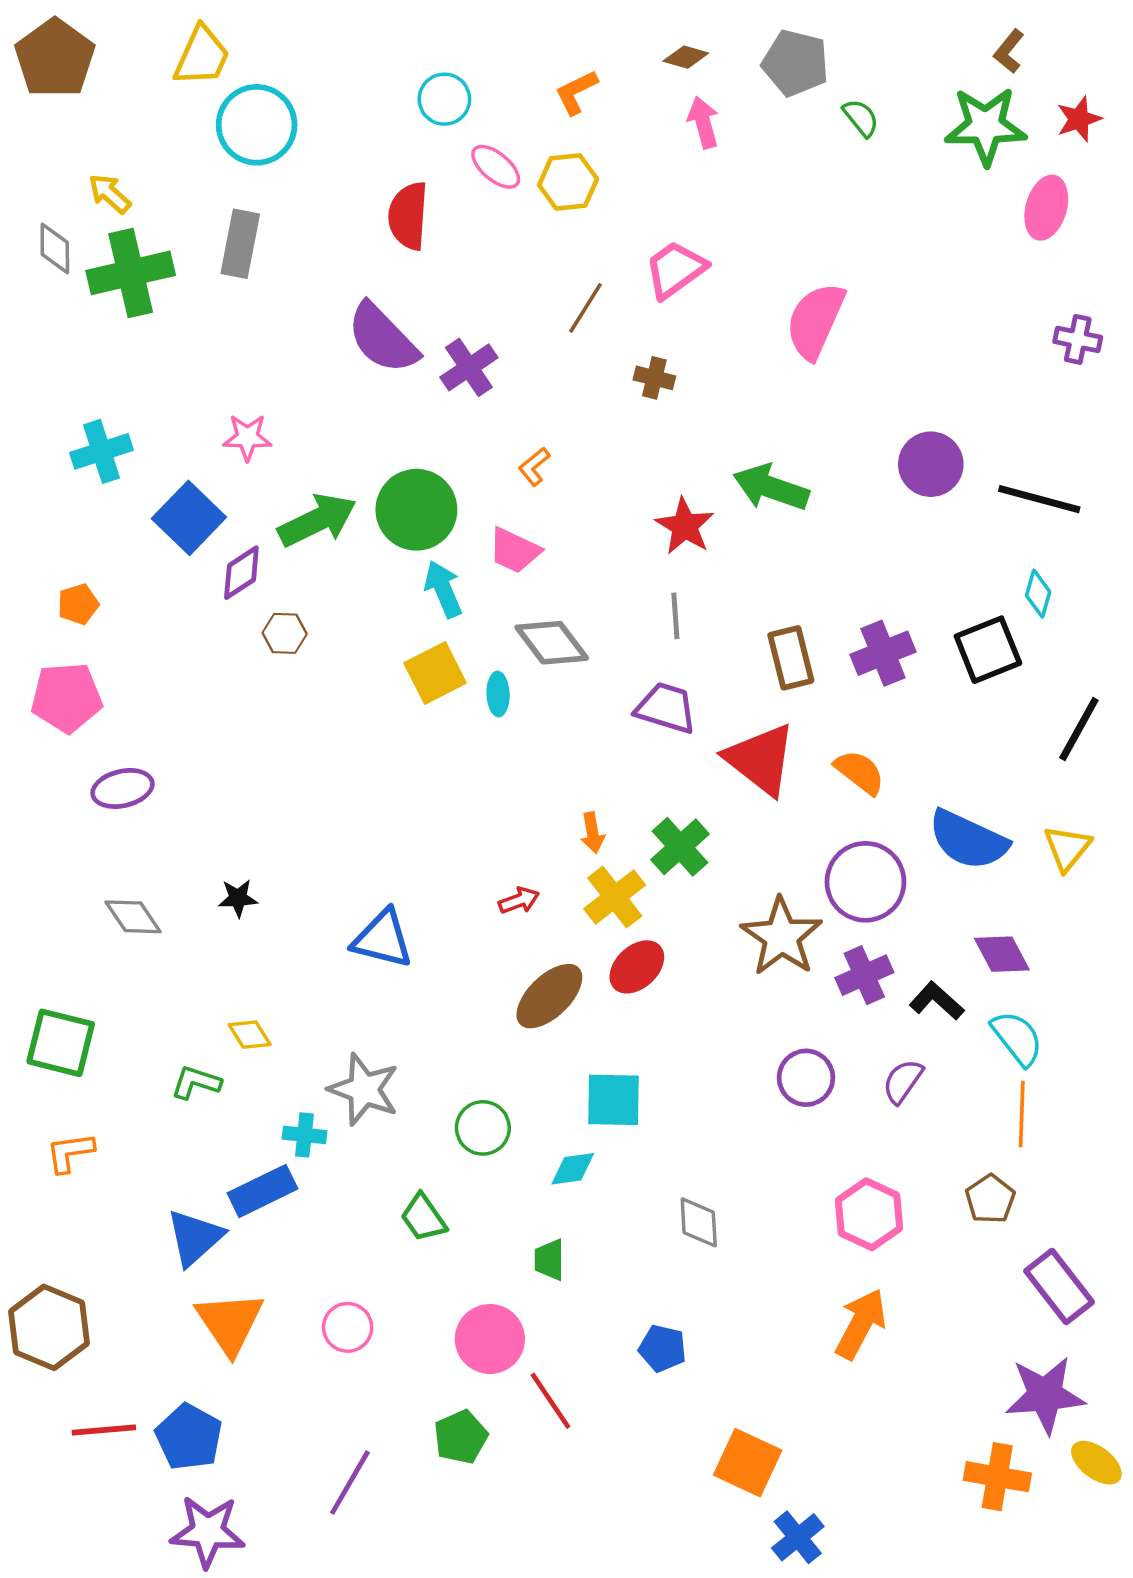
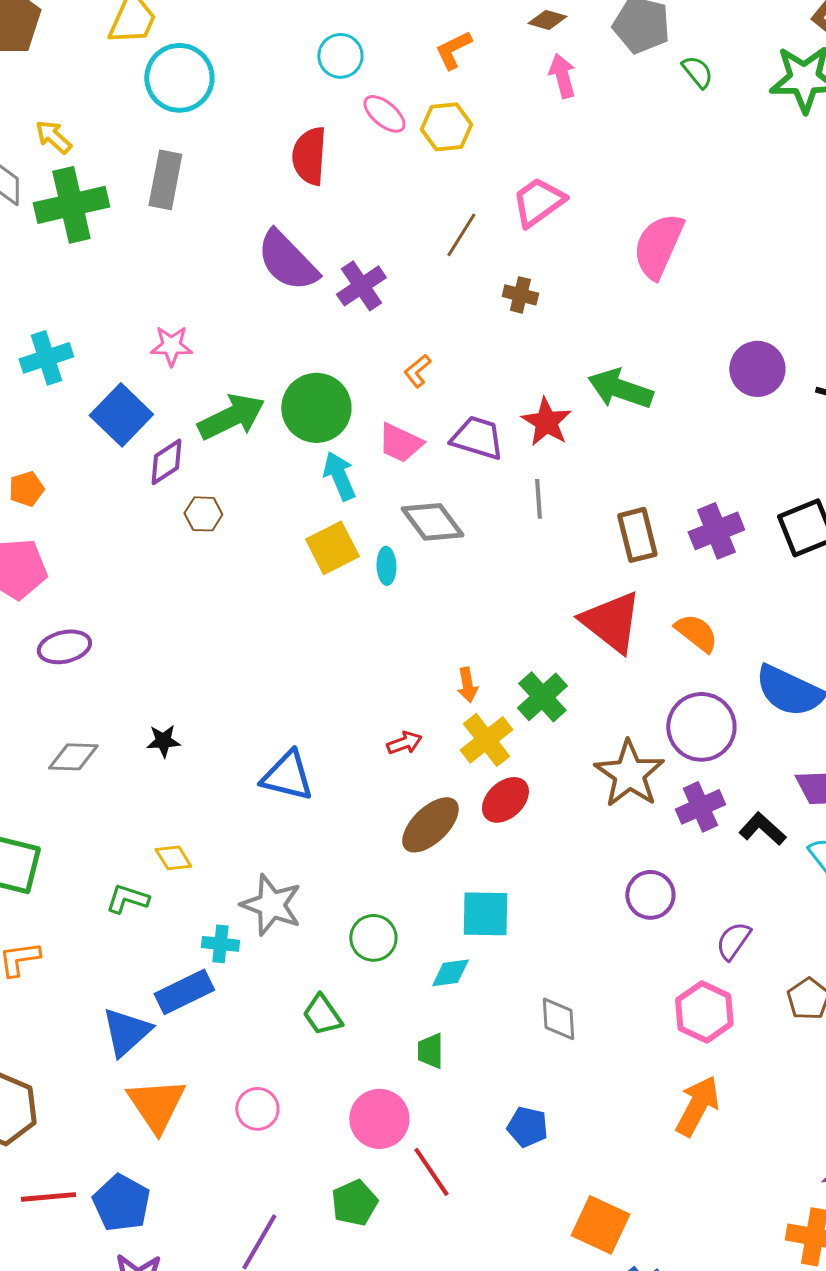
purple trapezoid: (666, 708) -> (477, 438), moved
gray diamond: (133, 917) -> (73, 757), turned -54
purple semicircle: (903, 1081) -> (733, 941), moved

